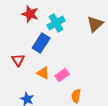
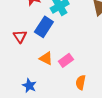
red triangle: (18, 60) -> (20, 36), moved

